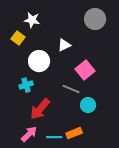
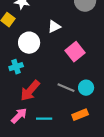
gray line: (71, 89) -> (66, 88), moved
cyan circle: (88, 105) -> (86, 88), moved
orange rectangle: (74, 133) -> (80, 115), moved

